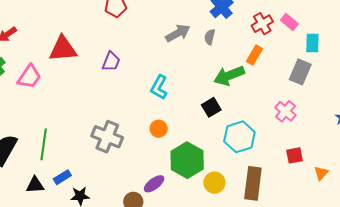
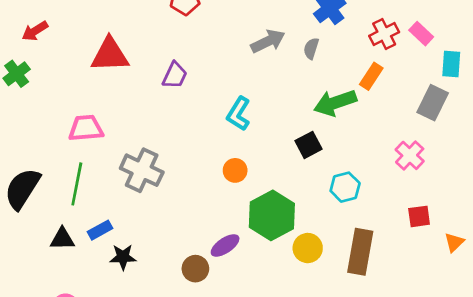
pink trapezoid: (29, 77) -> (86, 128), moved, turned -132
gray cross: (107, 137) -> (142, 170), moved
cyan hexagon: (239, 137) -> (345, 187), size x0.7

